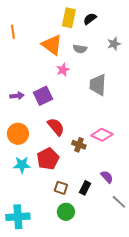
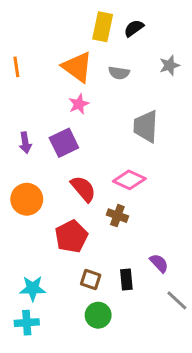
orange line: (13, 32) -> (16, 67), moved
pink star: (63, 70) -> (79, 104), moved
purple arrow: (17, 96) -> (25, 143), turned 88
pink diamond: (102, 135) -> (129, 180), moved
cyan star: (22, 165) -> (33, 288), moved
black rectangle: (85, 188) -> (126, 279), turned -32
cyan cross: (18, 217) -> (27, 323), size x0.7

